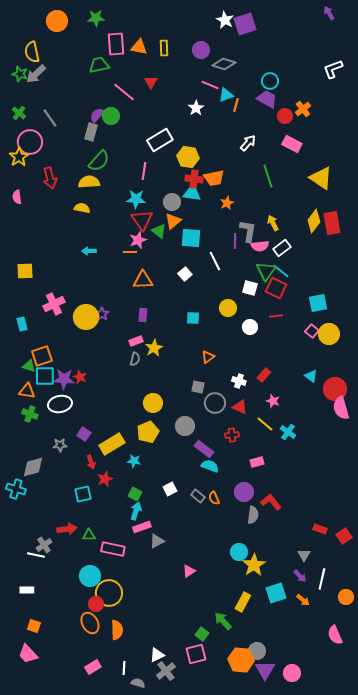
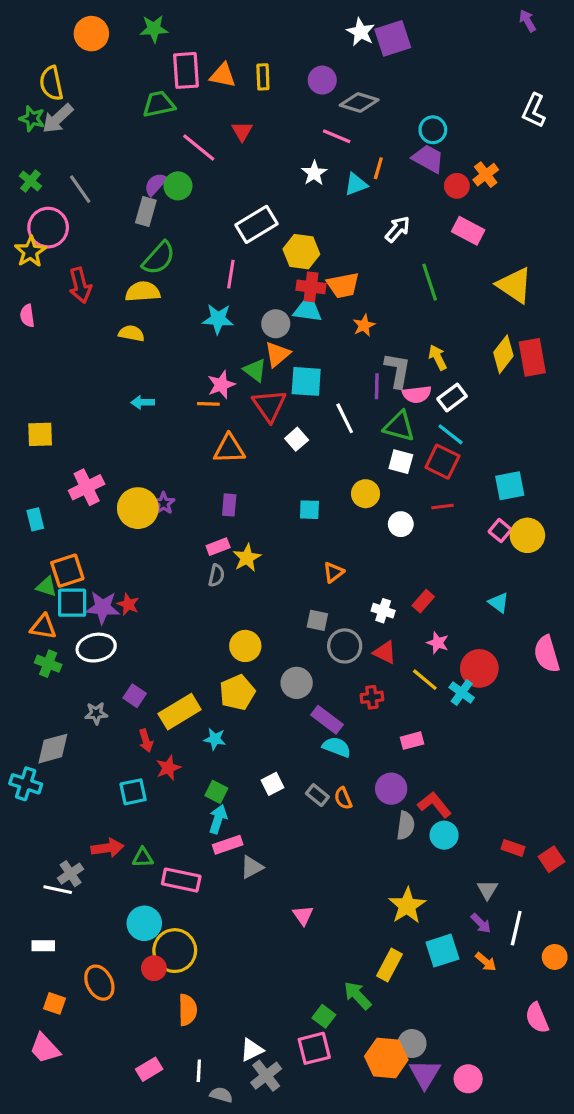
white L-shape: (333, 69) -> (534, 111), turned -45
cyan triangle: (226, 95) -> (356, 184), moved
red triangle: (142, 220) -> (269, 406), moved
green triangle: (266, 271) -> (399, 426), moved, turned -50
red circle: (335, 389) -> (479, 668), moved
cyan circle: (239, 552) -> (444, 835), moved
pink triangle: (189, 571) -> (303, 915), turned -32
orange ellipse: (90, 623) -> (99, 983), moved

